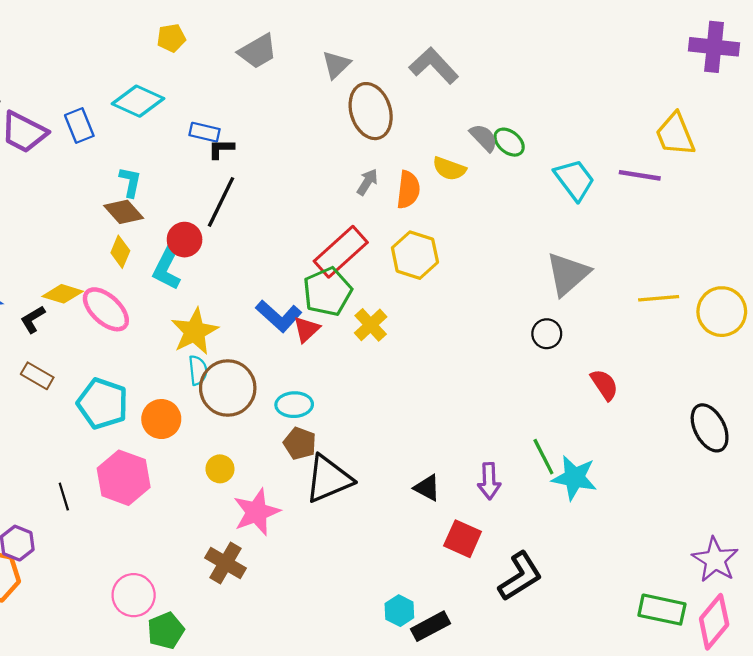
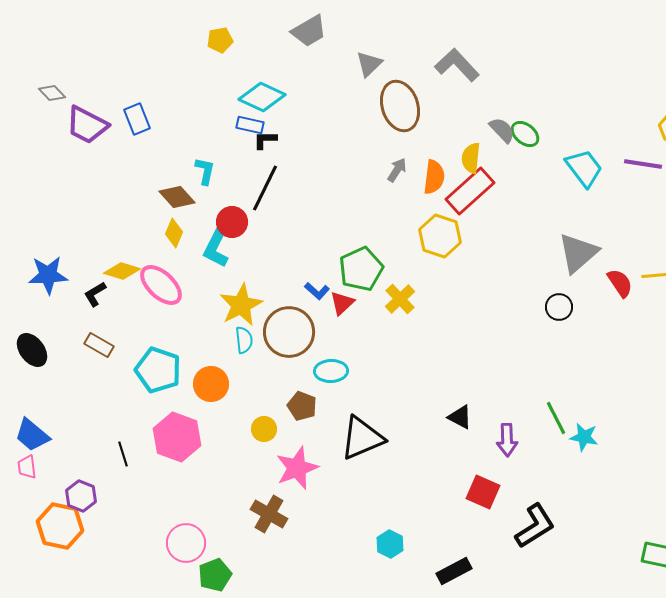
gray trapezoid: (258, 51) -> (309, 31), moved
cyan diamond: (138, 101) -> (262, 97), moved
yellow semicircle: (449, 169) -> (471, 158), turned 76
cyan L-shape: (130, 182) -> (205, 171), moved
red rectangle: (341, 252) -> (470, 191), moved
blue L-shape: (279, 316) -> (317, 291), size x0.6
red semicircle: (604, 385) -> (620, 283), moved
brown circle: (228, 388) -> (289, 332), moved
brown pentagon: (300, 443) -> (302, 406), moved
cyan star: (574, 478) -> (584, 437), size x0.7
black triangle: (427, 488) -> (460, 417), moved
cyan hexagon: (399, 611) -> (390, 544), moved

